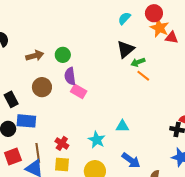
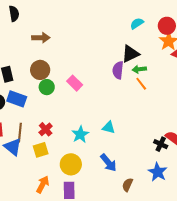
green circle: (63, 55) -> (47, 87), moved
purple semicircle: (70, 76) -> (118, 70), moved
yellow square: (62, 164) -> (41, 150), turned -35

